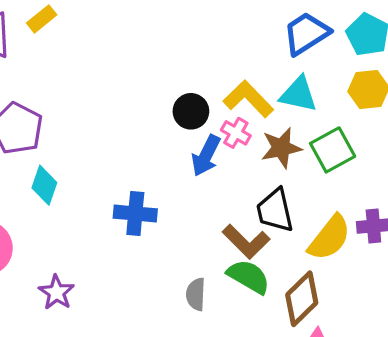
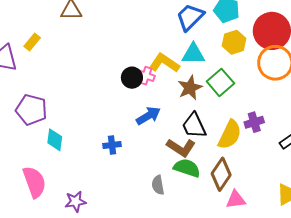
pink cross: (236, 133) -> (146, 76), moved
blue arrow: (206, 156) -> (148, 116), moved, turned -135
blue cross: (135, 213) -> (112, 145), size x0.7
purple star: (56, 292) -> (75, 202), turned -30

